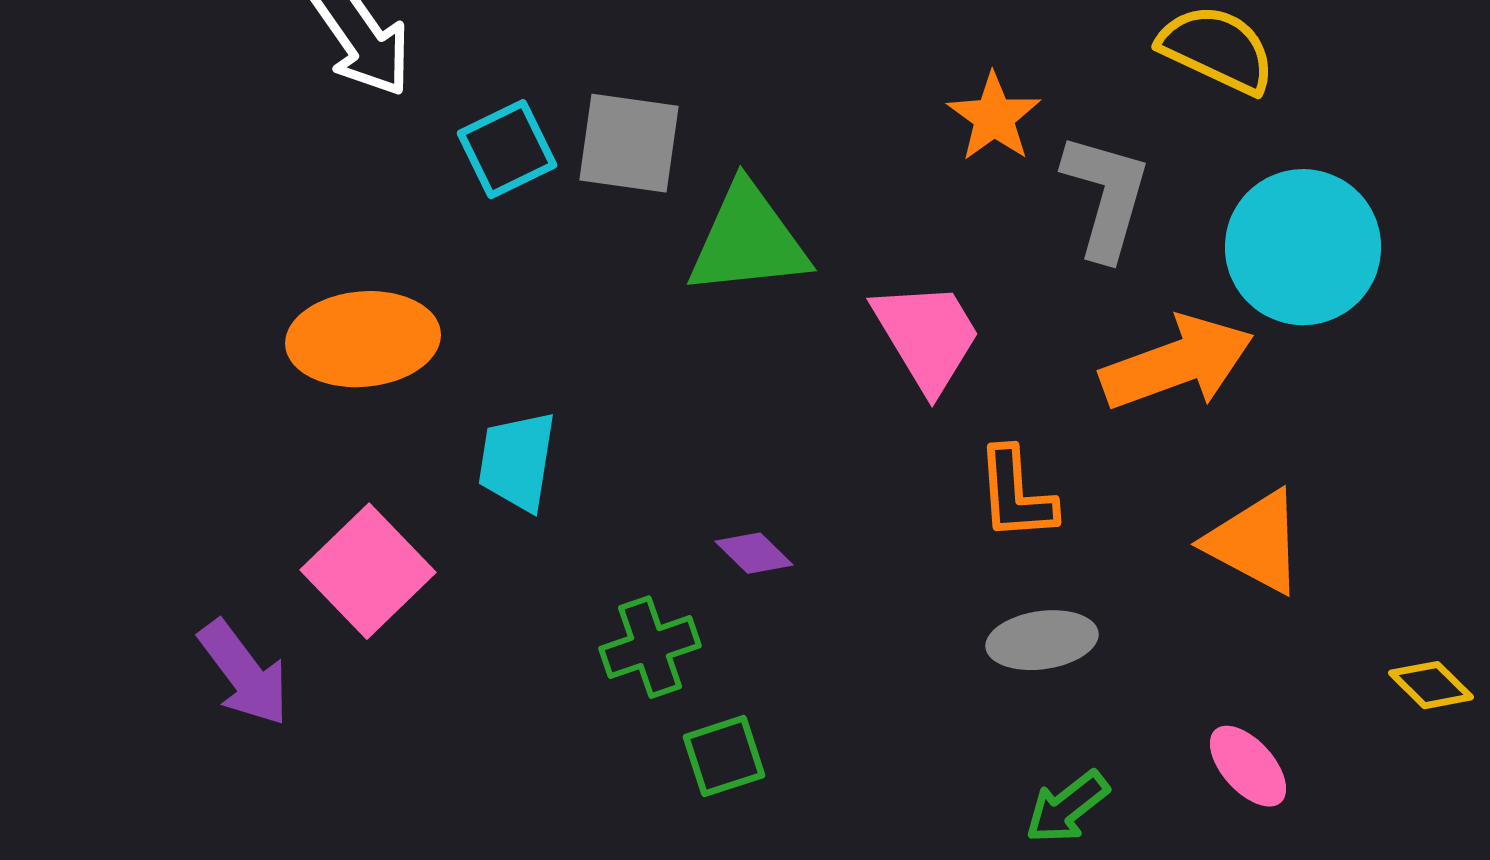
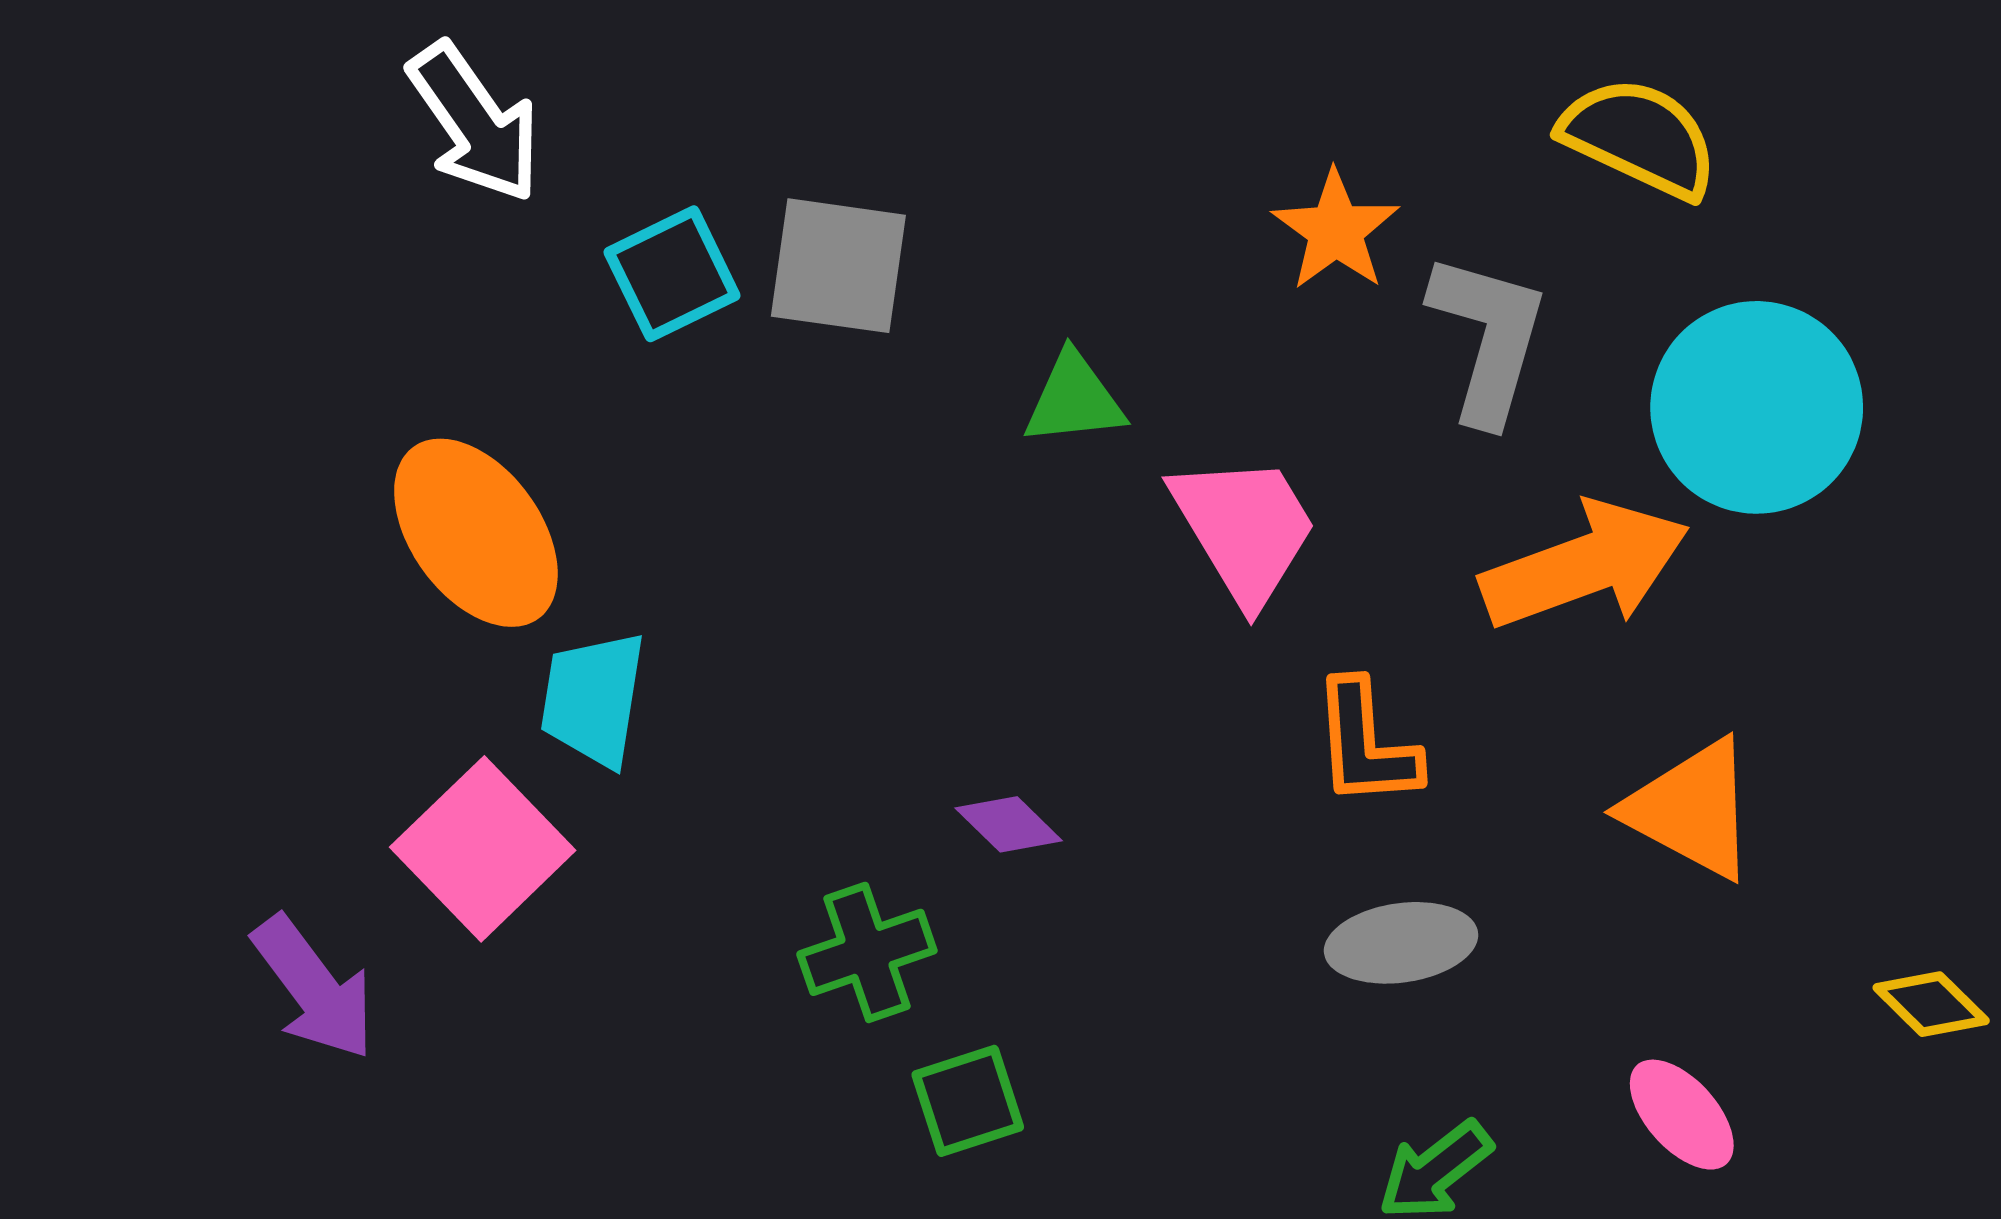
green triangle: (748, 240) -> (1074, 399), moved, size x0.6
orange ellipse: (363, 339) -> (476, 533), turned 59
cyan trapezoid: (517, 461) -> (593, 699), moved

